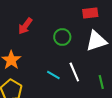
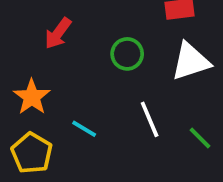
cyan line: (53, 75) -> (84, 129), moved
green line: (101, 82) -> (200, 138), turned -32

